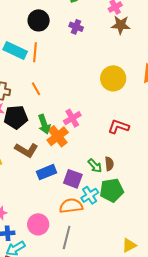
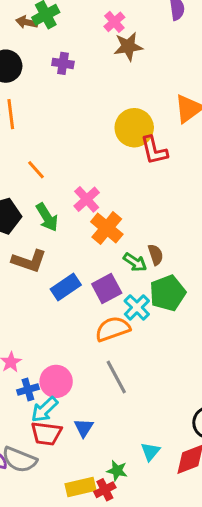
orange line: (36, 89) -> (36, 170), moved
red L-shape: (119, 127) -> (154, 150), moved, turned -110
orange cross: (58, 136) -> (107, 228), moved
purple square: (73, 179) -> (107, 288), turned -36
pink circle: (38, 224) -> (56, 381), moved
gray line: (67, 238) -> (116, 377), turned -30

